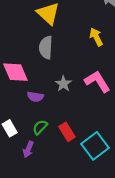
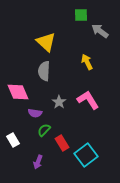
green semicircle: (40, 127) -> (44, 130), moved
purple arrow: (28, 149) -> (38, 162), moved

